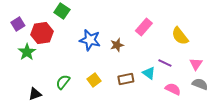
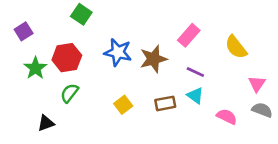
red hexagon: (42, 33) -> (67, 58), moved
brown star: (117, 45) -> (153, 59), size x1.5
purple line: (165, 63) -> (195, 72), moved
green semicircle: (63, 82) -> (69, 93), moved

